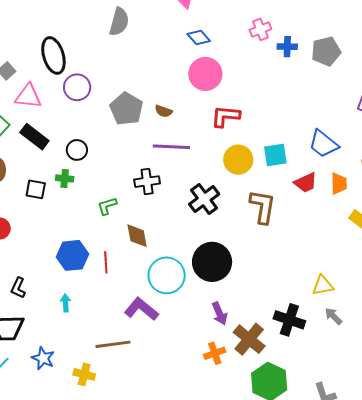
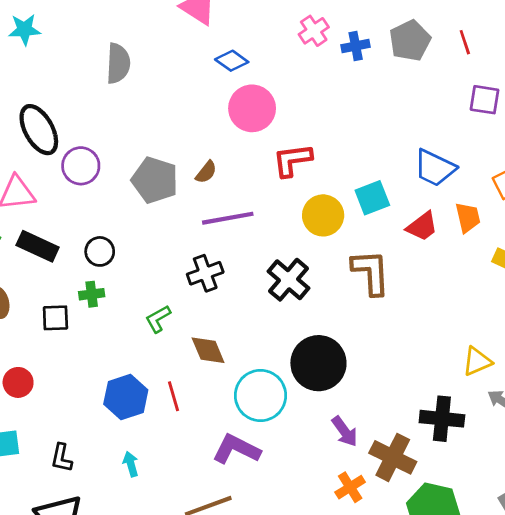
brown semicircle: (164, 111) -> (206, 172), turned -60

